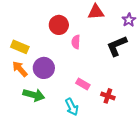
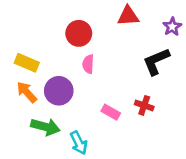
pink semicircle: (76, 42) -> (88, 64), moved
red cross: (108, 96) -> (144, 105), moved
cyan arrow: (72, 107) -> (79, 143), moved

